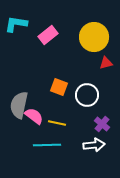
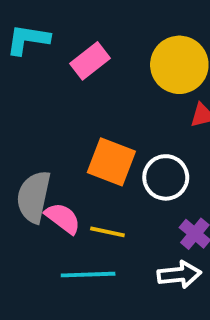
orange square: (59, 87) -> (111, 162), size x1.4

